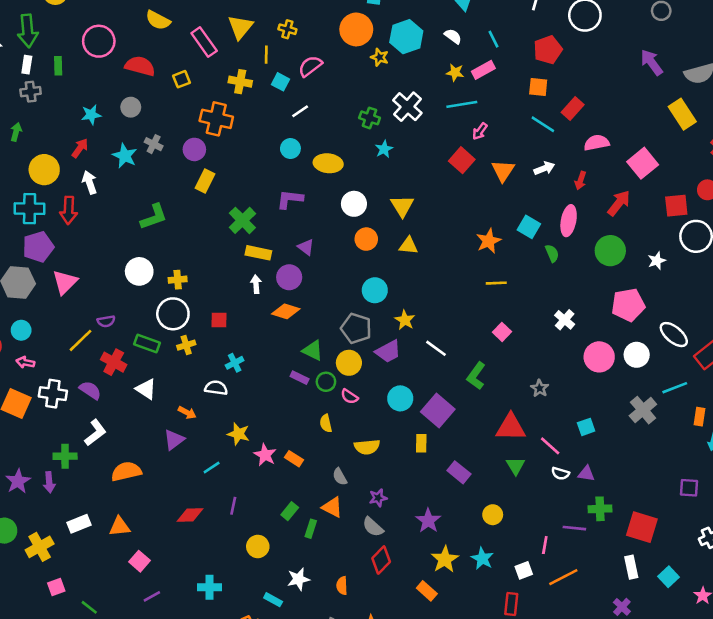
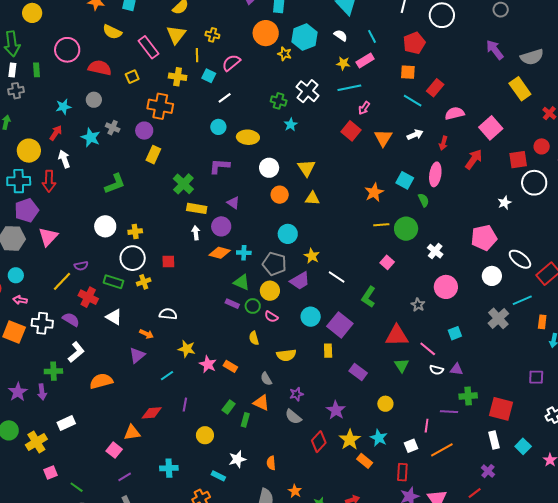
green circle: (610, 251) -> (406, 229), moved
pink circle: (599, 357) -> (446, 287), moved
cyan cross: (235, 363) -> (244, 253), moved, turned 32
orange triangle: (120, 527) -> (132, 433), moved
red diamond: (381, 560) -> (319, 442), moved
orange rectangle: (427, 591) -> (365, 461), moved

